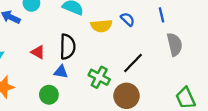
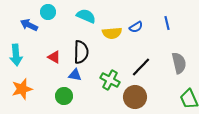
blue semicircle: (128, 19) -> (136, 27), turned 104
gray semicircle: (175, 44) -> (179, 63), moved

